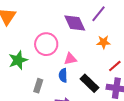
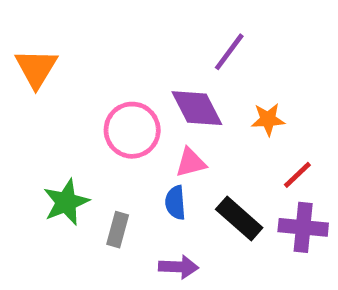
purple line: (98, 14) -> (229, 52), moved
purple diamond: (75, 23) -> (197, 108), moved
green star: (18, 60) -> (66, 202), moved

